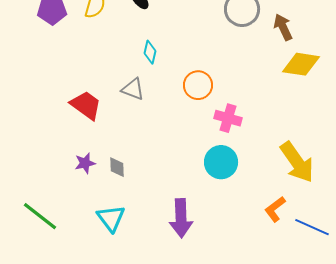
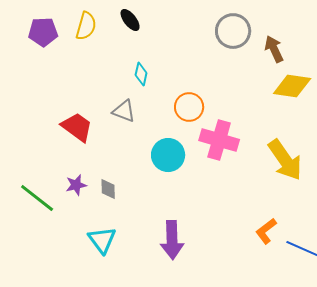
pink cross: (228, 118) -> (219, 140), size x1.4
cyan circle: (221, 162) -> (168, 155), moved
yellow arrow: (297, 162) -> (285, 160), moved
green line: (40, 216) -> (37, 198), moved

